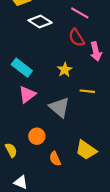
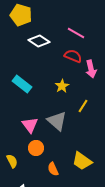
red semicircle: (76, 38) -> (73, 56), turned 144
yellow line: (87, 91) -> (83, 106), turned -64
pink triangle: (27, 94) -> (30, 125), moved, turned -30

